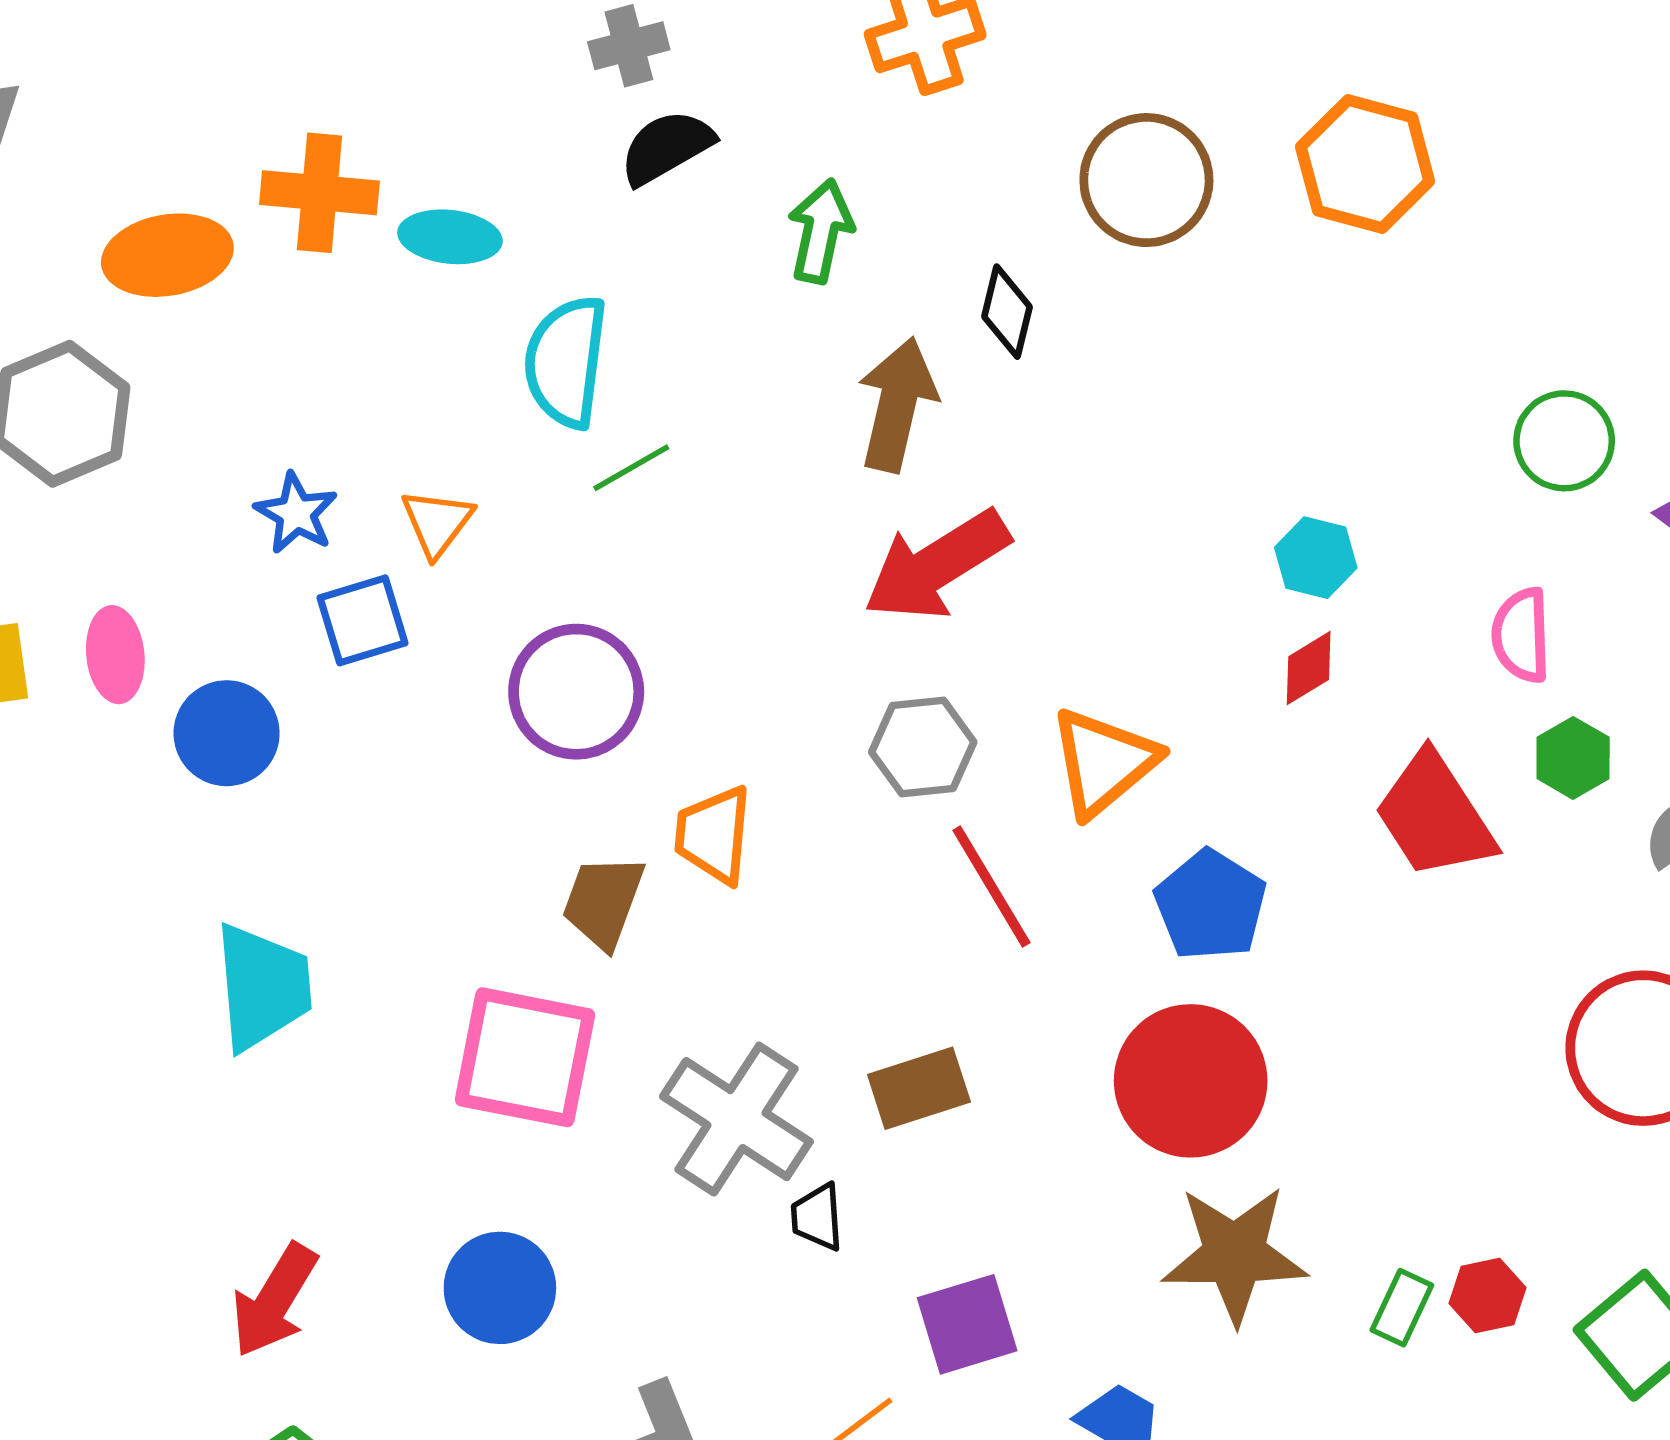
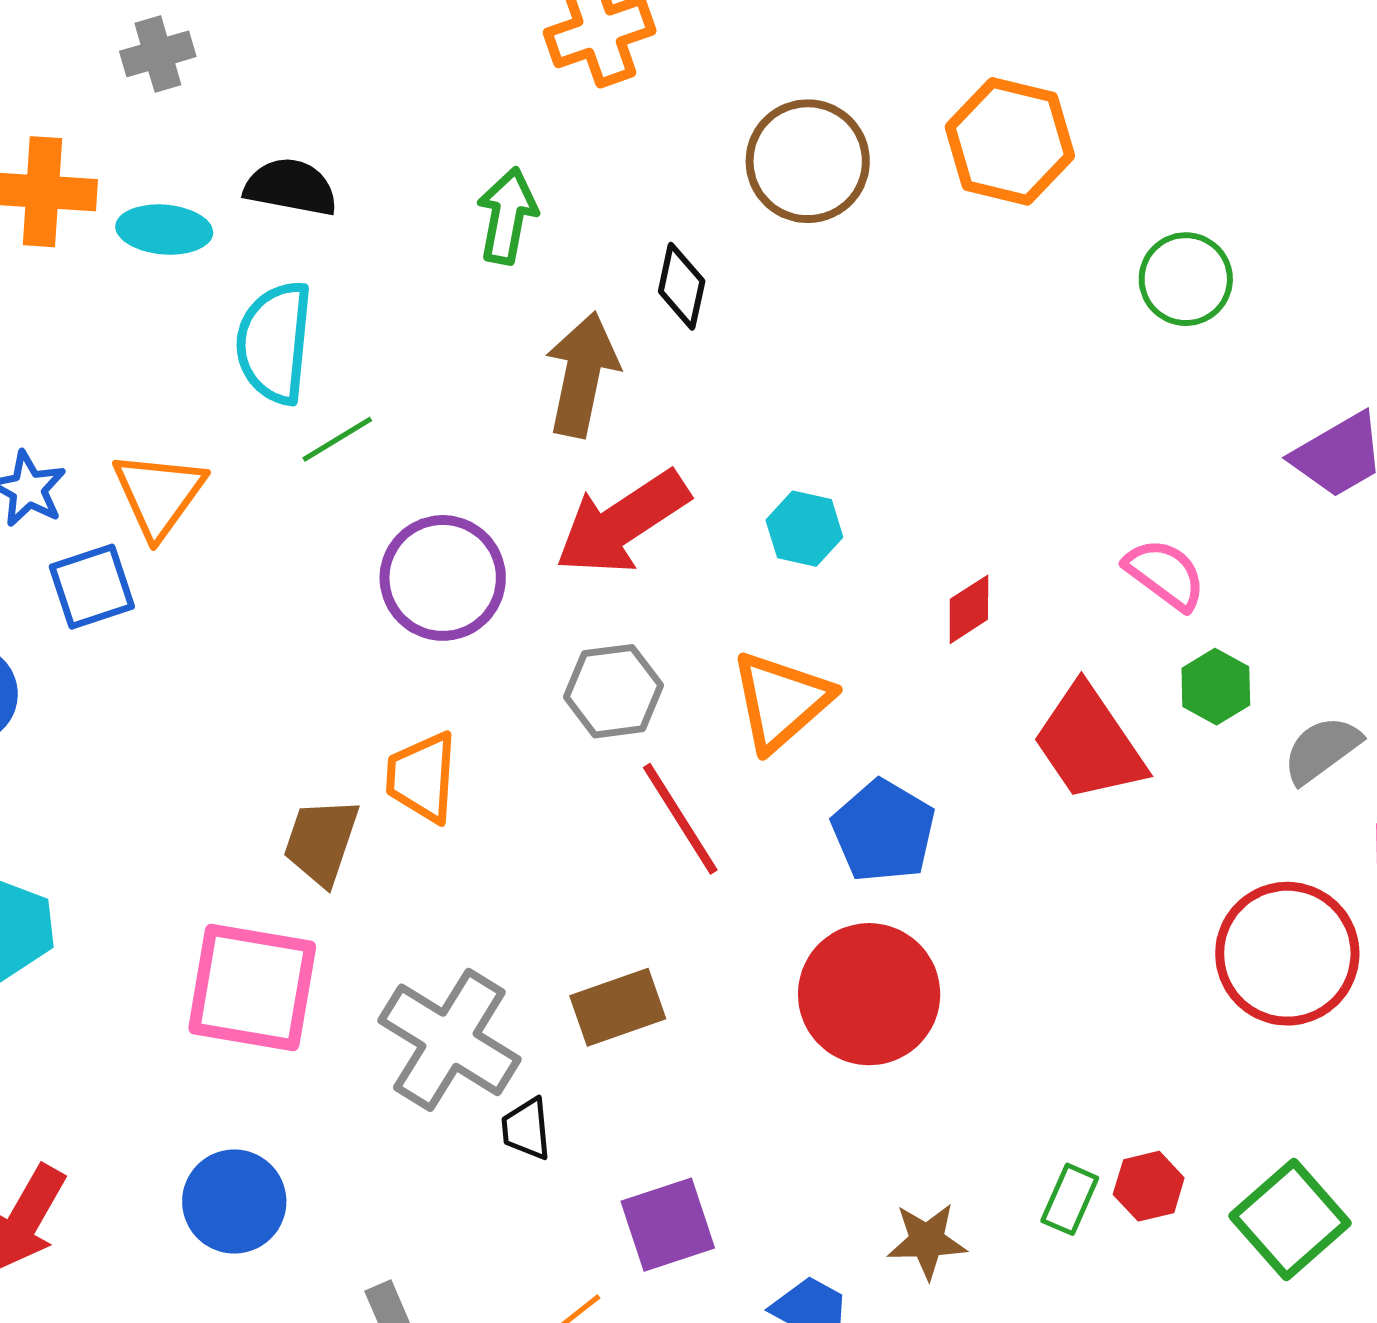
gray cross: (629, 46) -> (158, 54), moved
black semicircle: (666, 147) -> (291, 187), moved, turned 42
green circle: (1564, 441) -> (1186, 279), moved
orange triangle: (437, 523) -> (159, 494), size x1.4
cyan hexagon: (1316, 558) -> (804, 529), moved
pink semicircle: (1521, 635) -> (1165, 574), turned 130
purple circle: (576, 692) -> (443, 578), moved
brown star: (1235, 1254) -> (927, 1241), moved, size x0.6

